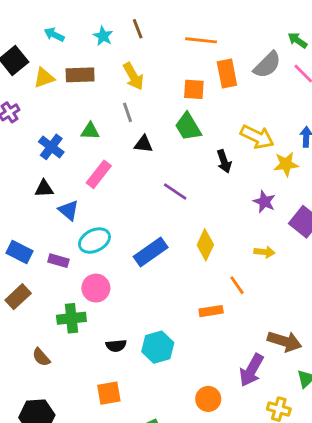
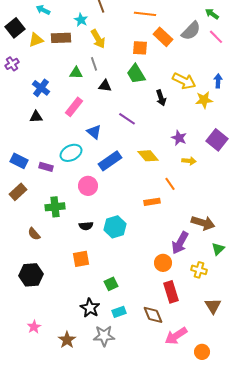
cyan star: (103, 36) -> (81, 20), moved
orange rectangle: (227, 73) -> (163, 37), turned -36
green triangle: (90, 131) -> (76, 73), moved
purple star: (264, 202) -> (179, 138), moved
blue triangle: (69, 210) -> (94, 132), moved
yellow diamond: (205, 245) -> (148, 156), turned -65
pink circle: (96, 288) -> (88, 186), moved
orange circle: (208, 399) -> (163, 263), moved

